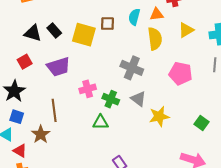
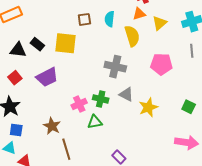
orange triangle: (157, 14) -> (139, 14), moved
brown square: (108, 24) -> (84, 19), moved
pink cross: (88, 89) -> (79, 104), moved
brown line: (54, 110) -> (66, 149), moved
brown star: (41, 134) -> (52, 126), moved

